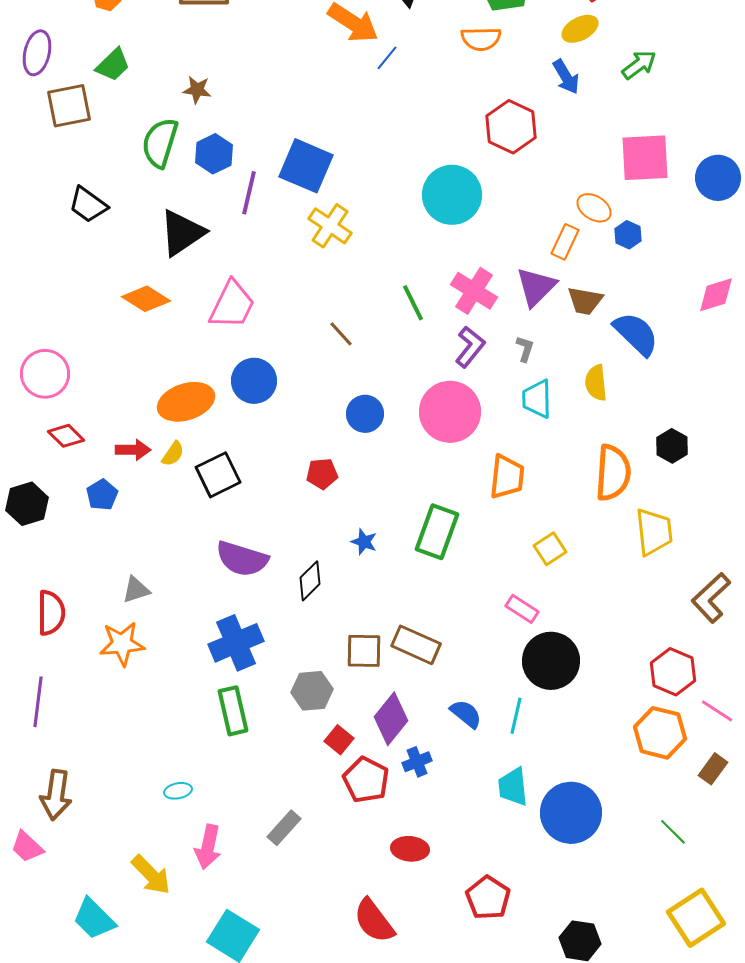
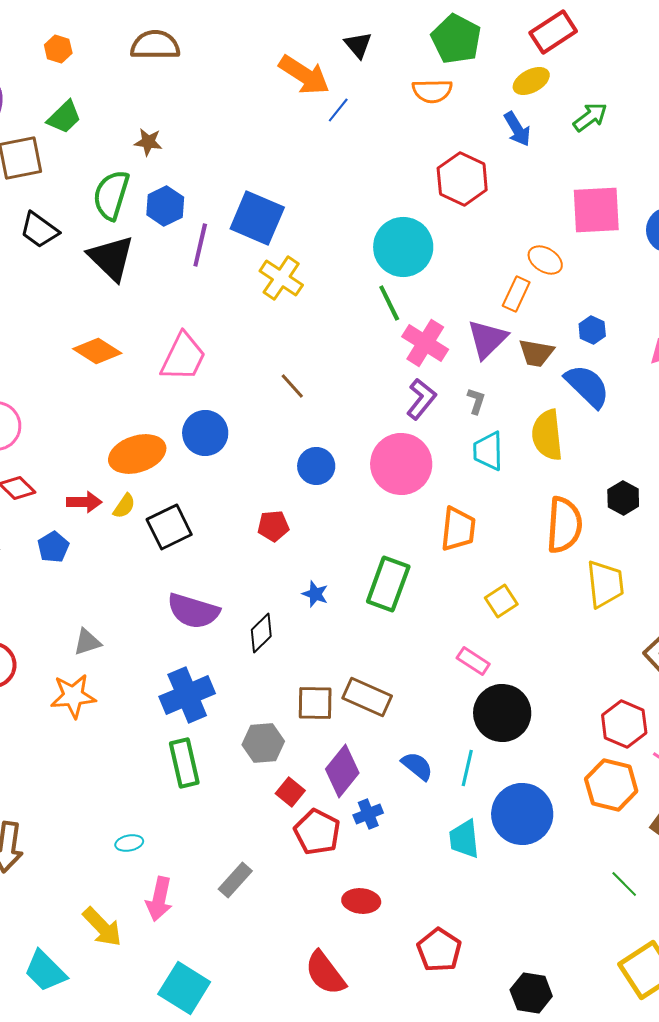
black trapezoid: (88, 205) -> (39, 230), moved
black triangle: (182, 233) -> (111, 258), moved, turned -42
blue hexagon: (628, 235) -> (592, 330), moved
green line: (413, 303) -> (389, 303), moved
yellow semicircle: (596, 383) -> (547, 435), size x1.4
blue circle: (571, 813) -> (522, 814), moved

